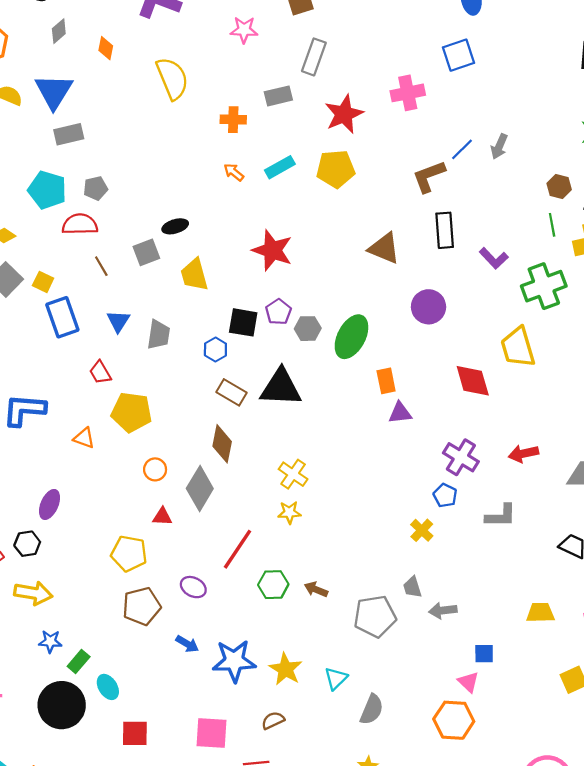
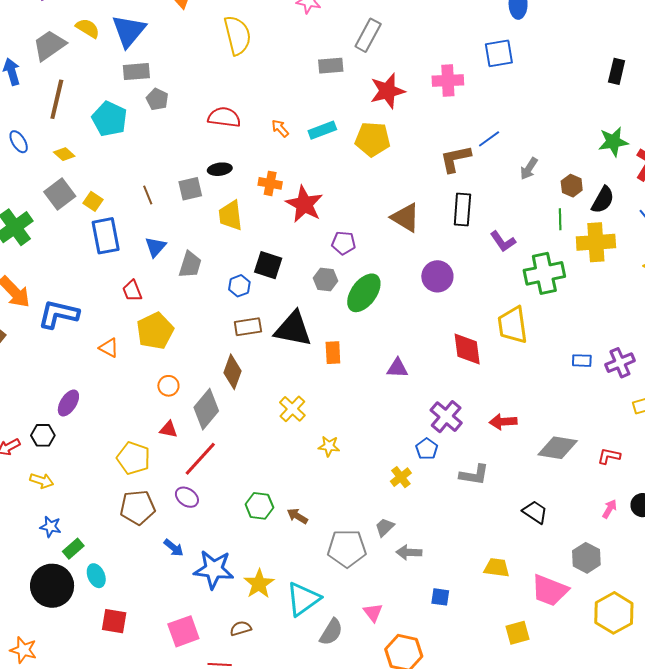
orange cross: (233, 120) -> (270, 183), moved
gray arrow: (499, 146) -> (529, 169), moved
gray pentagon: (96, 188) -> (157, 99), moved, turned 30
red semicircle: (80, 224) -> (224, 117), moved
purple pentagon: (278, 312) -> (344, 243), moved, turned 30
orange rectangle: (386, 381) -> (333, 353), moved
brown rectangle: (231, 392) -> (248, 327), turned -48
yellow pentagon: (132, 412) -> (155, 331), turned 30
yellow star: (289, 512) -> (329, 446), moved
red line: (237, 549) -> (200, 459), moved
gray trapezoid: (412, 587) -> (385, 527), turned 55
yellow arrow: (33, 593) -> (42, 481), size x0.7
cyan triangle: (336, 678) -> (303, 599), size x1.6
pink triangle: (468, 682) -> (373, 612), moved
pink square: (211, 733) -> (183, 631), turned -32

